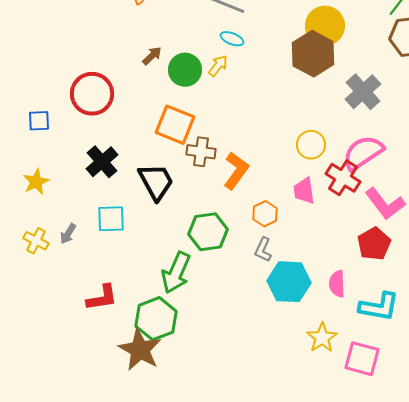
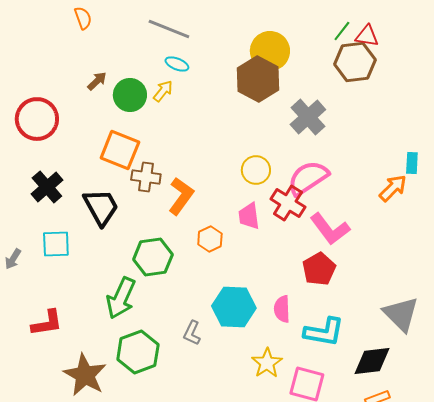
gray L-shape: (263, 250) -> (192, 333), moved
green hexagon: (156, 319) -> (138, 352), moved

